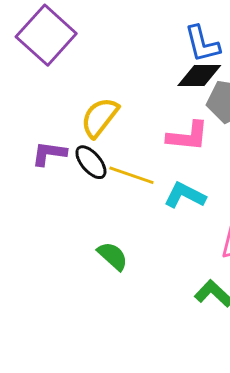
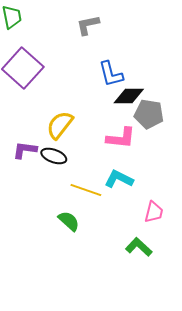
blue L-shape: (202, 44) -> (111, 74), moved
black ellipse: (91, 162) -> (54, 156), turned -30
yellow line: (131, 175) -> (86, 190), moved

